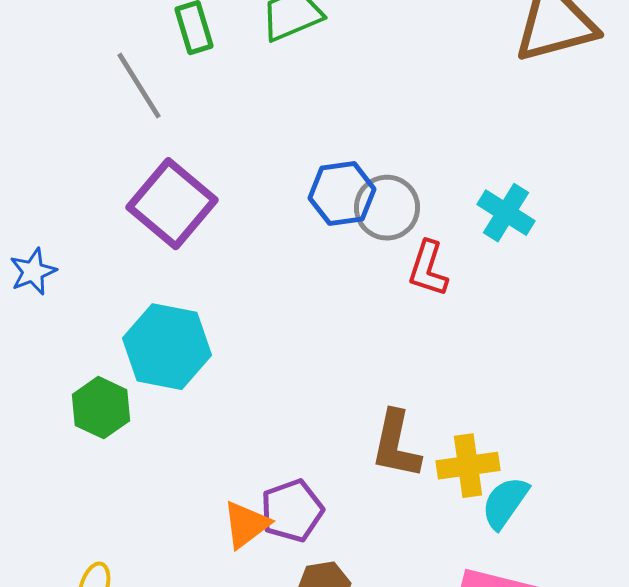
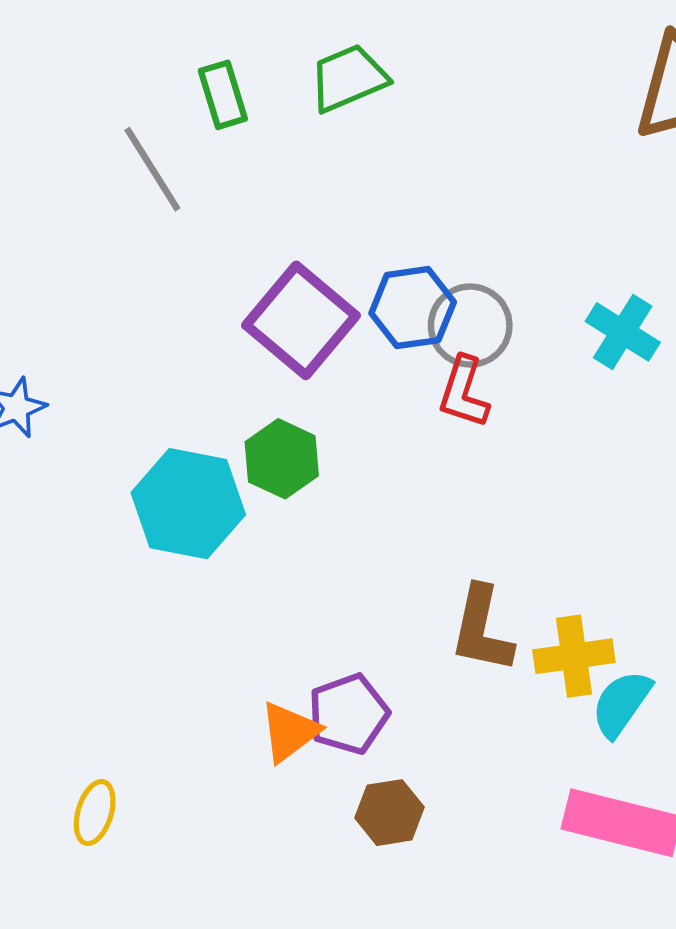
purple square: (172, 204) -> (301, 320), moved
red L-shape: (428, 269) -> (464, 392), moved
green hexagon: (101, 408) -> (282, 459), moved

